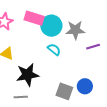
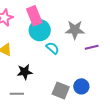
pink rectangle: (34, 18) -> (34, 16), turned 48
cyan circle: (51, 26) -> (40, 30), moved
black star: (27, 75) -> (25, 72), size x0.7

